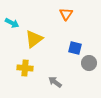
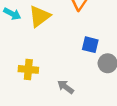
yellow triangle: (34, 39) -> (39, 16), moved

